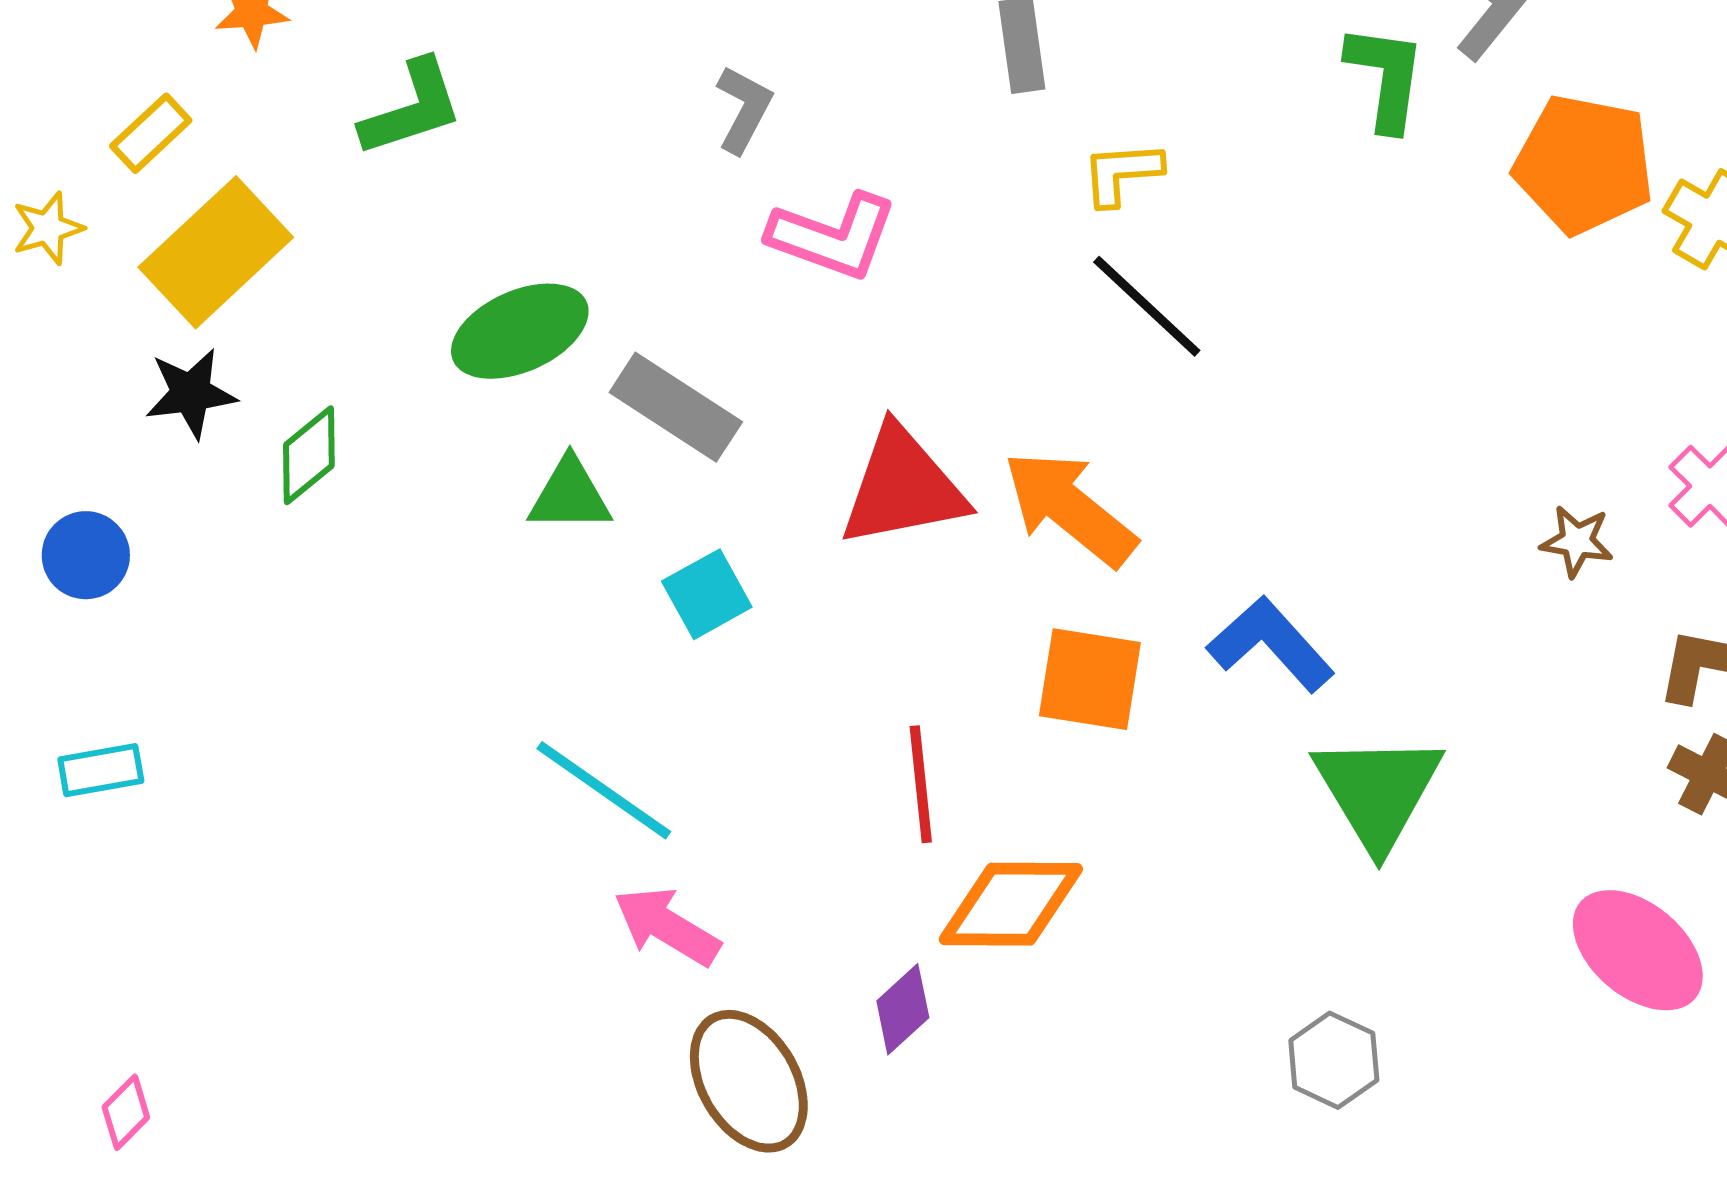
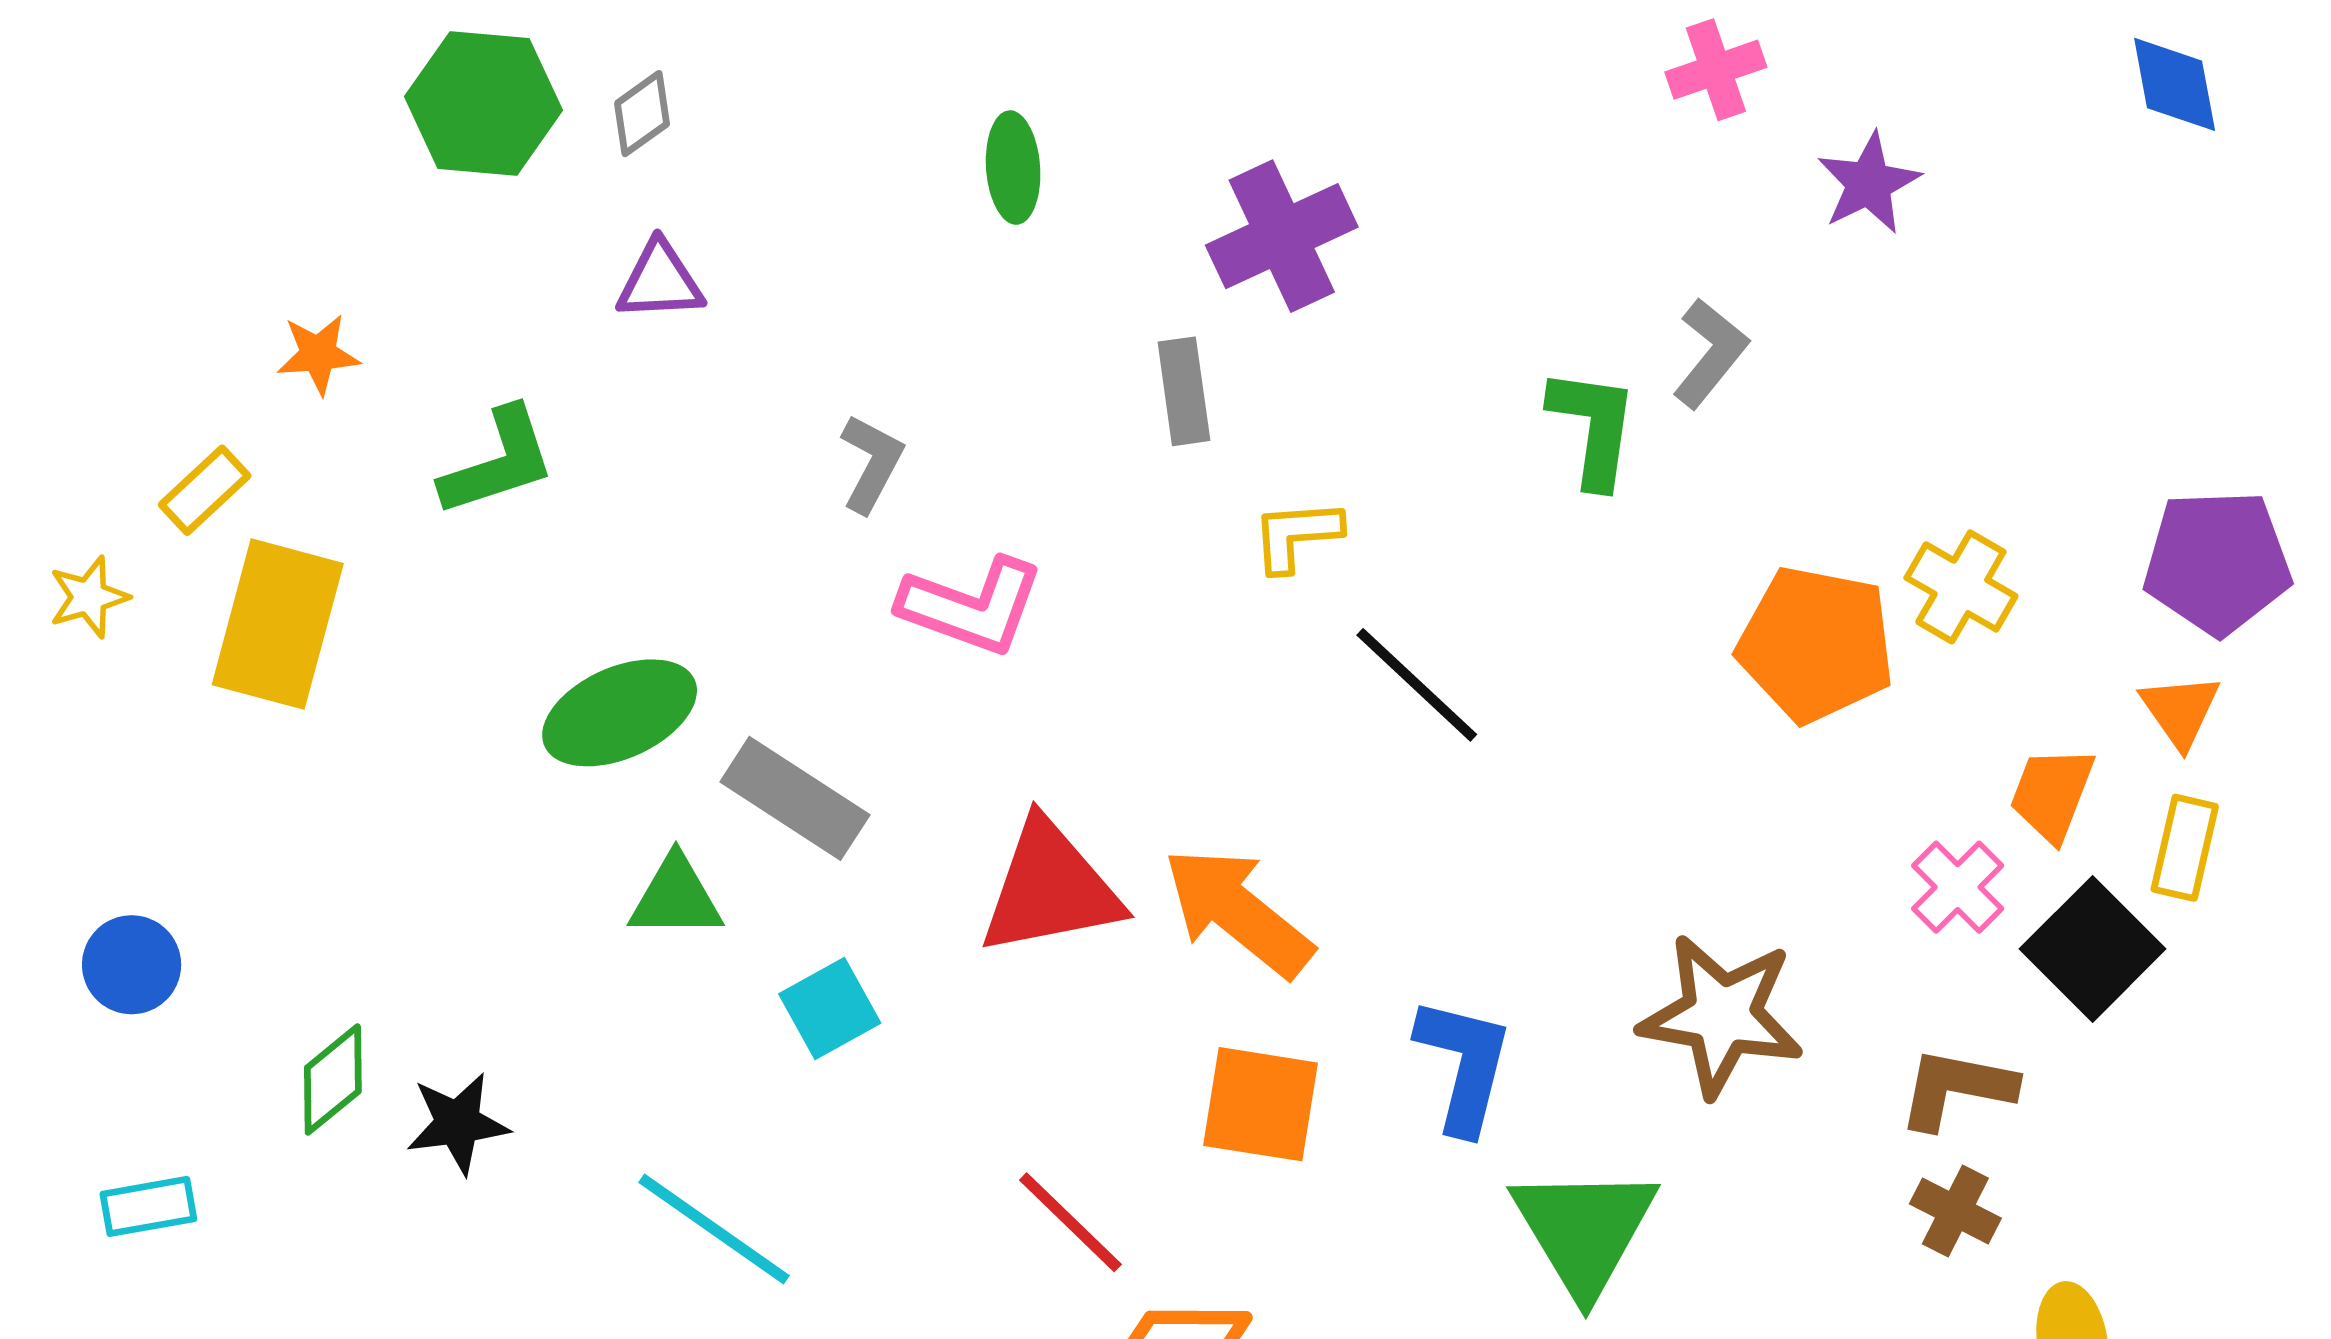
orange pentagon: (1584, 164) -> (1816, 644), moved
yellow rectangle: (216, 252) -> (278, 624), turned -32
black line: (1147, 306) -> (1417, 685), moved
black star: (191, 393) -> (458, 1123), moved
green diamond: (309, 455) -> (333, 1079), moved
brown star: (1577, 541) -> (1721, 1015), moved, size x2.0
blue L-shape: (1271, 644) -> (1464, 1065), turned 56
red line: (921, 784) -> (1070, 1222), turned -40

